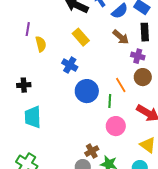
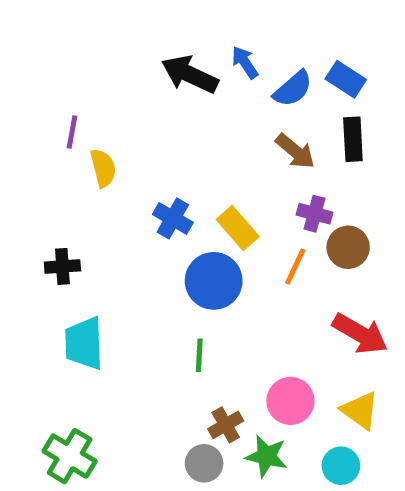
yellow rectangle: (81, 37) -> (238, 228), moved
purple cross: (138, 56) -> (314, 214), moved
orange line: (121, 85) -> (295, 266), turned 56
green line: (110, 101) -> (199, 355), moved
pink circle: (116, 126) -> (290, 401), moved

